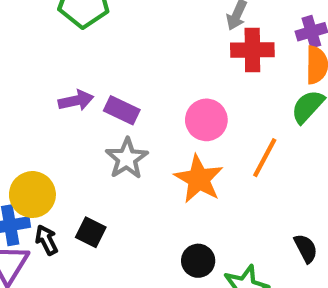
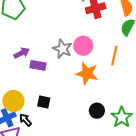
purple rectangle: (122, 110) -> (38, 65), moved
gray star: (127, 158) -> (62, 49), moved
black square: (91, 232) -> (44, 102), moved

